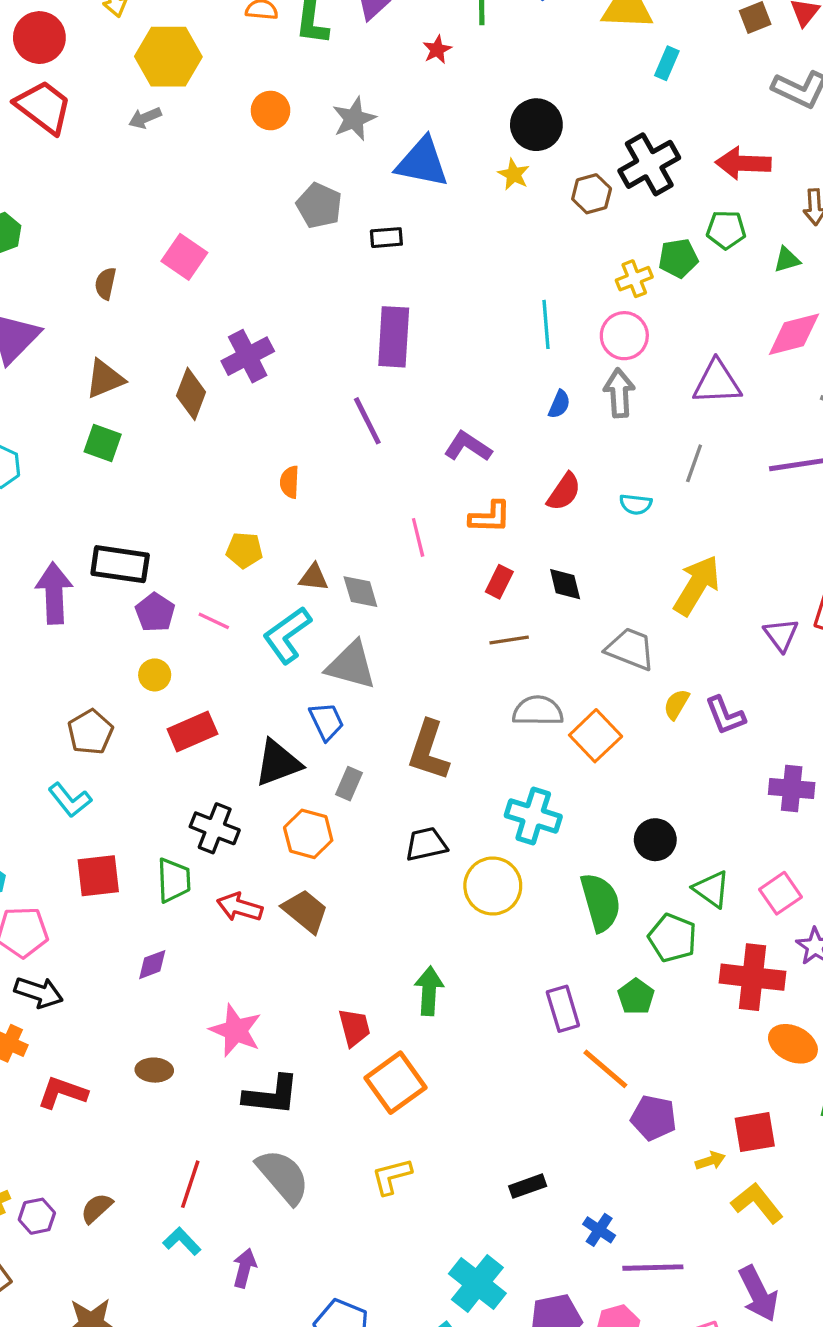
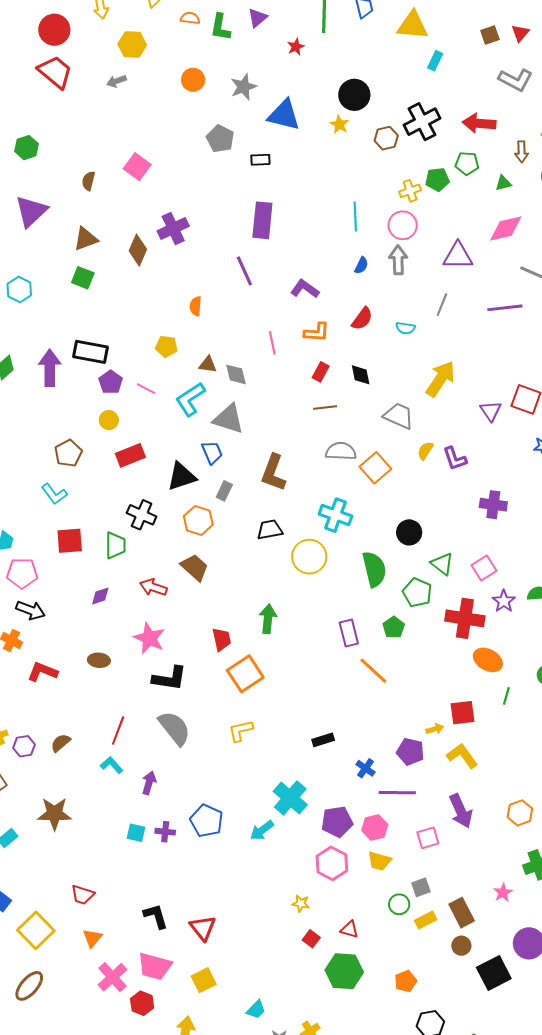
yellow hexagon: (168, 57) -> (132, 45), size x0.7
red arrow: (240, 907) -> (153, 587), moved
purple pentagon: (654, 1118) -> (410, 752), moved

